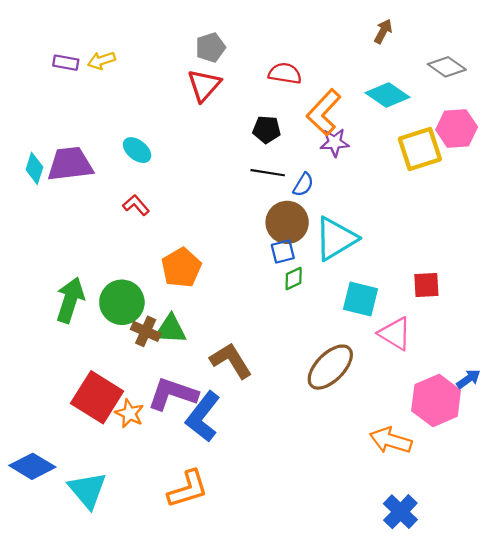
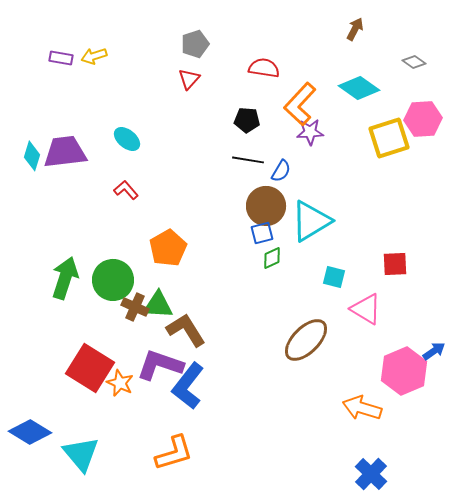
gray diamond: (447, 67) -> (414, 62), size x0.7
red triangle: (204, 85) -> (189, 79), size x0.7
cyan square: (360, 299) -> (334, 277), size x0.7
brown L-shape: (231, 361) -> (186, 330), moved

